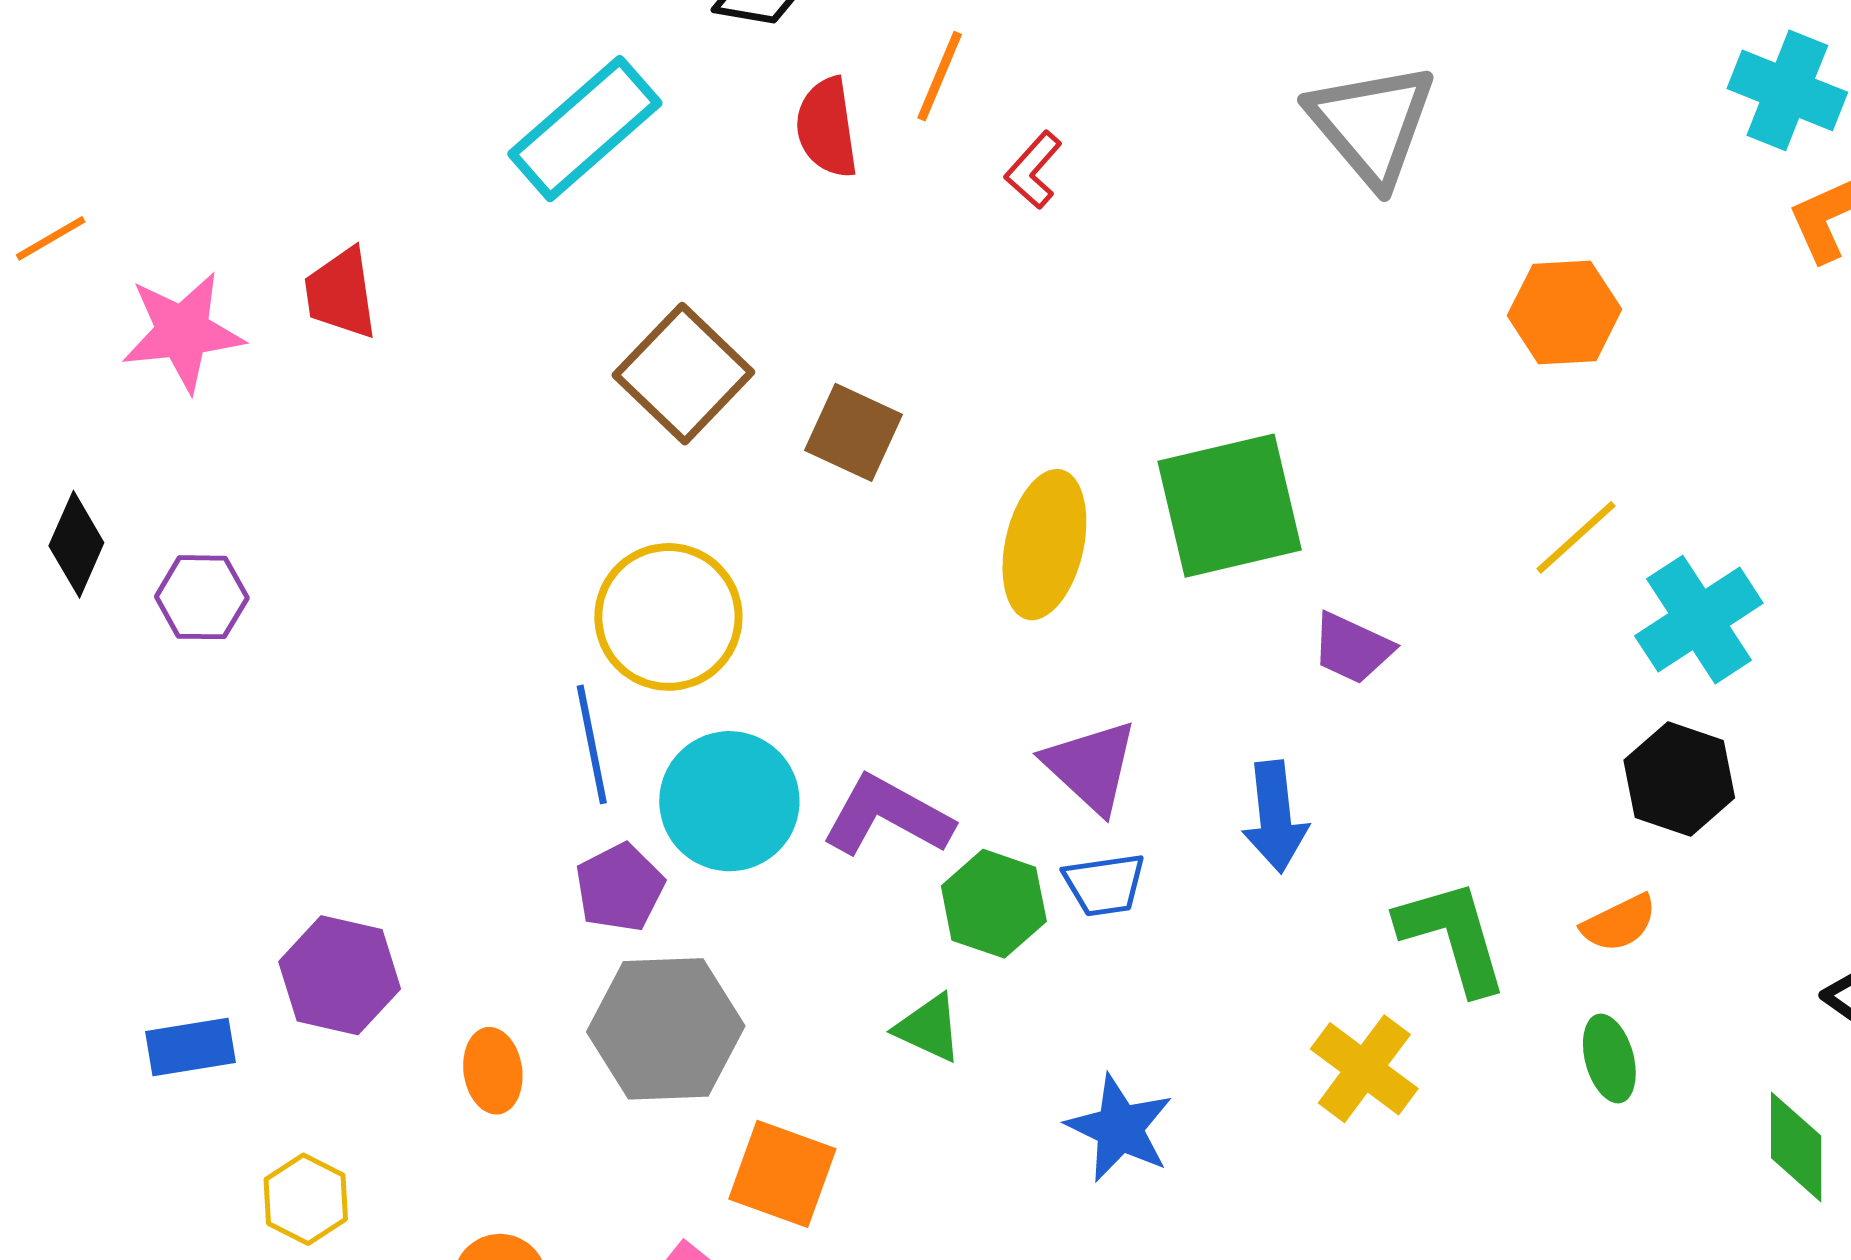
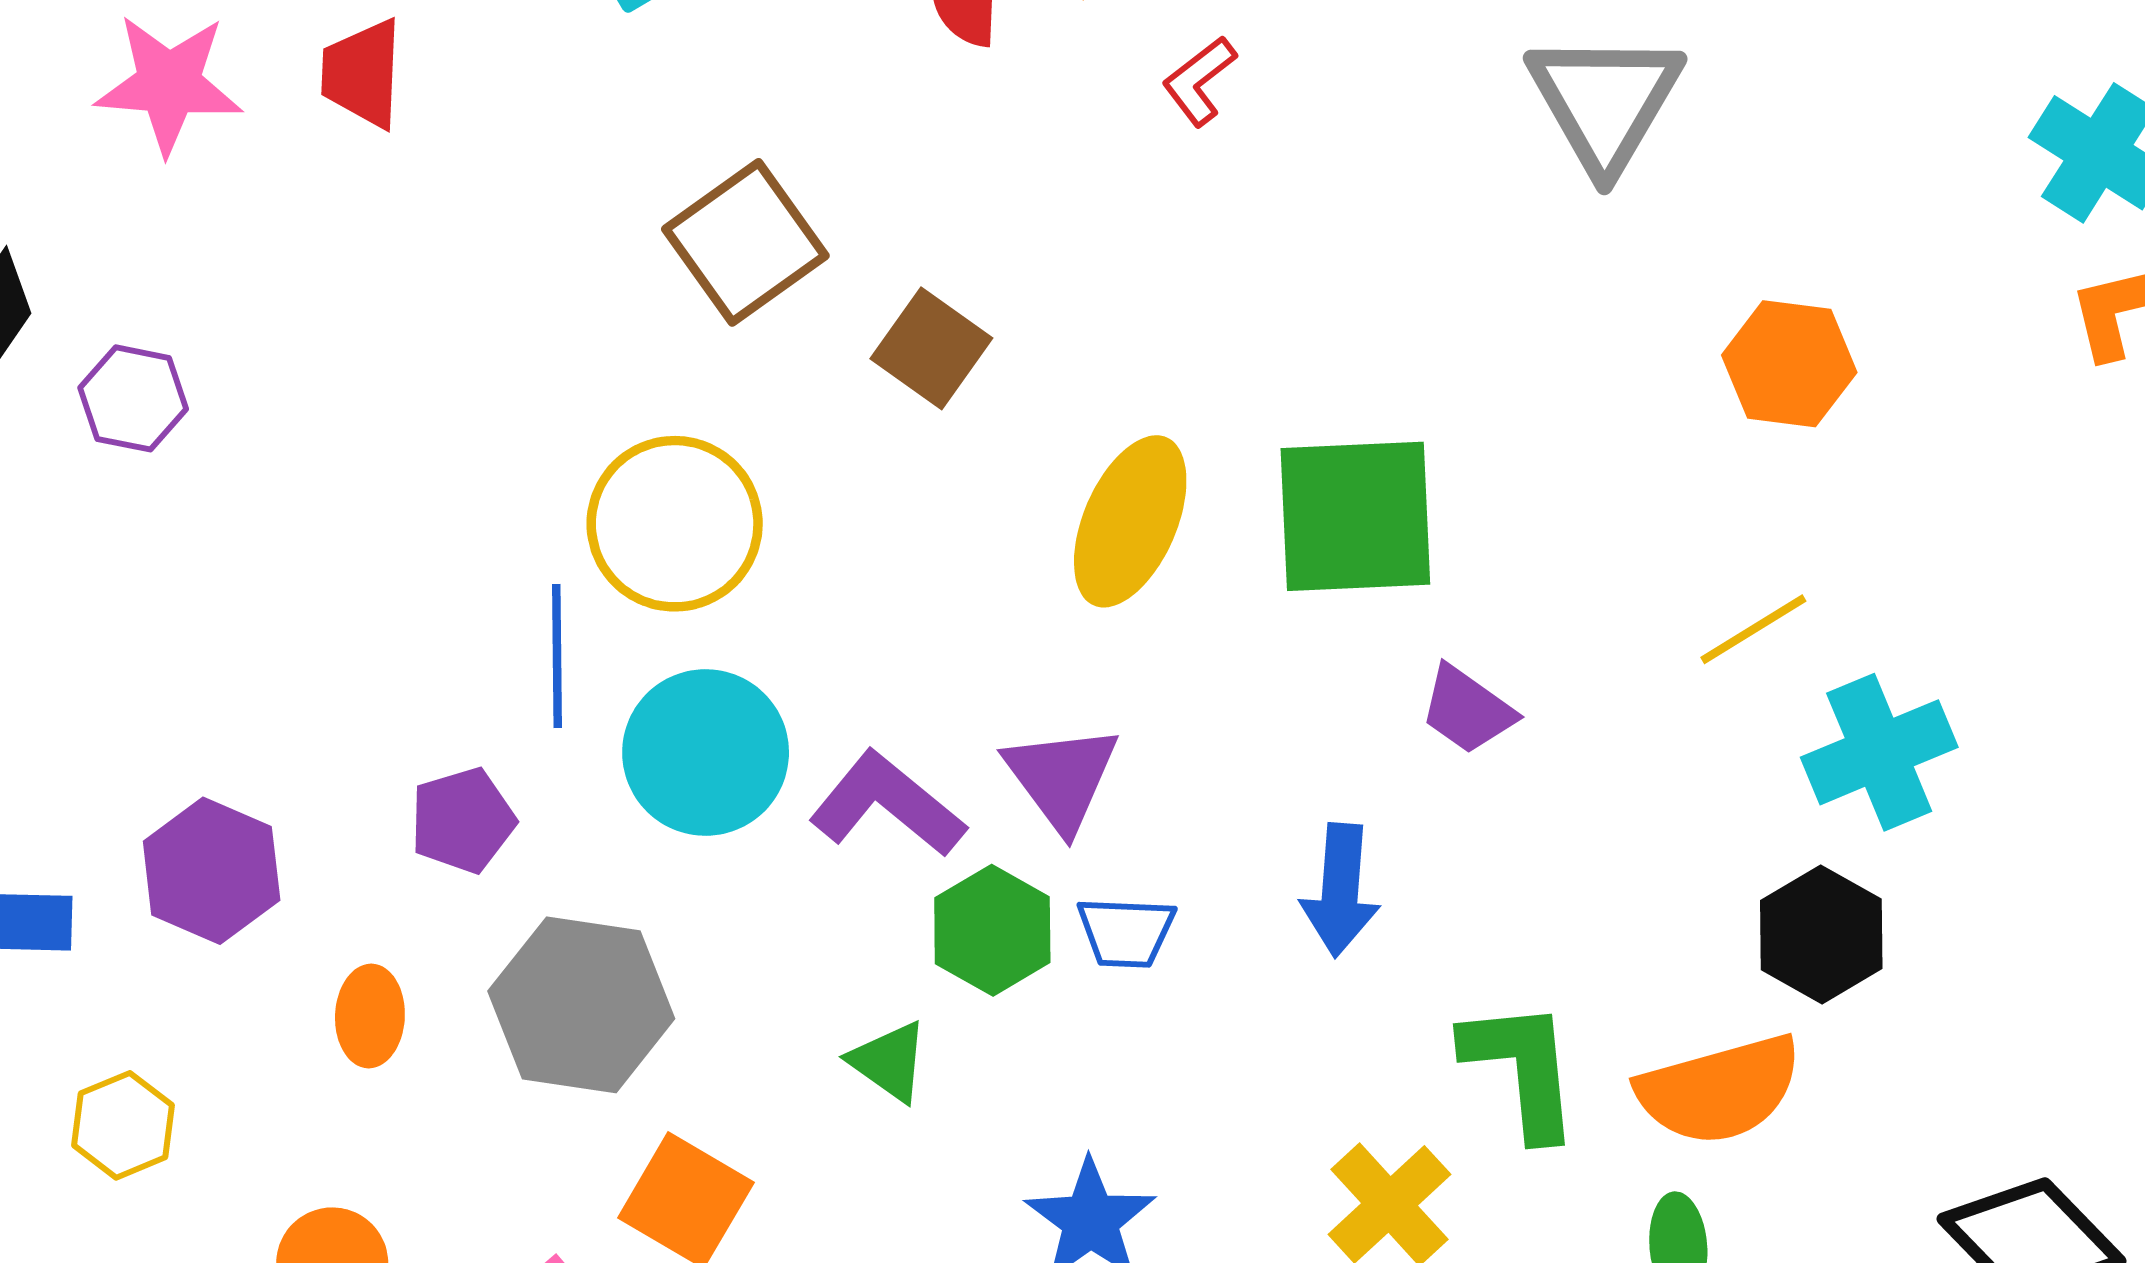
purple triangle: (1091, 766) -> (1062, 778), moved
purple pentagon: (620, 887) -> (463, 820), moved
orange semicircle: (1619, 923) -> (1719, 1090), size x1.8

